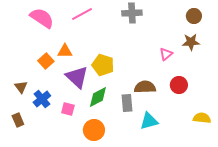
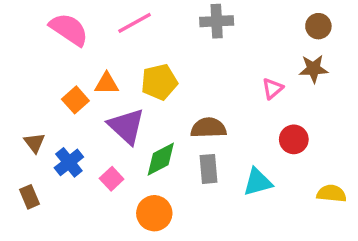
yellow pentagon: (103, 65) -> (159, 82), moved, turned -30
brown semicircle: (145, 87) -> (208, 128), moved
pink square: (68, 109) -> (112, 179), turned 32
cyan triangle: (149, 121) -> (258, 182), moved

